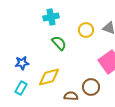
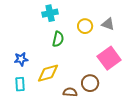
green semicircle: (59, 43) -> (58, 39), turned 56
cyan rectangle: (21, 88) -> (20, 84), turned -32

